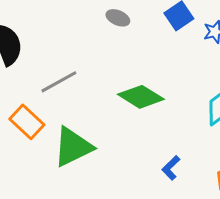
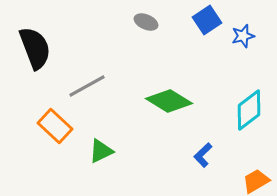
green triangle: (73, 147) -> (101, 151), size x0.6
blue L-shape: (171, 168) -> (203, 155), moved

